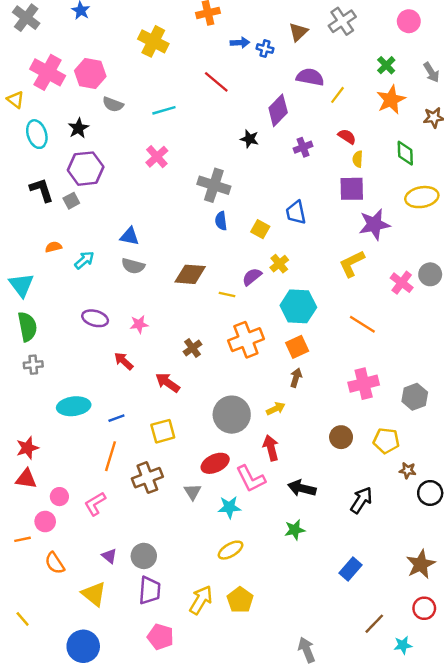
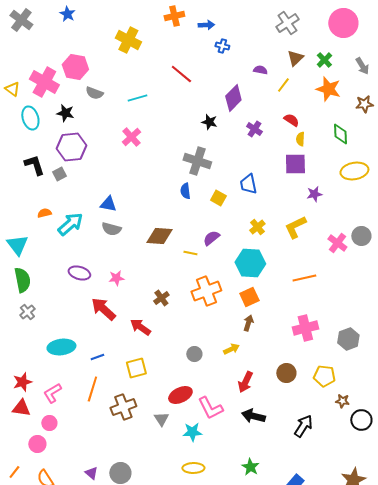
pink circle: (409, 21) -> (343, 23), size x1.5
brown triangle: (298, 32) -> (295, 58), moved
blue arrow: (240, 43) -> (206, 25), moved
pink cross: (48, 72) -> (44, 82), moved
purple semicircle: (310, 77) -> (260, 70), size x0.6
orange star: (391, 100) -> (328, 89), turned -30
black star: (78, 128) -> (65, 113), turned -30
purple cross: (303, 147) -> (254, 129), turned -35
gray cross: (214, 185) -> (197, 161), moved
purple star: (374, 224) -> (314, 194), size x0.6
cyan arrow: (84, 260) -> (70, 224), size x1.5
yellow cross: (279, 264) -> (257, 227), moved
orange line: (362, 324) -> (304, 278), turned -45
red arrow: (124, 361) -> (103, 309), size x1.5
gray cross: (33, 365) -> (27, 312), turned -35
gray circle: (232, 415) -> (194, 354), size x0.5
red arrow: (271, 448) -> (245, 382), moved, turned -140
pink L-shape: (95, 504) -> (52, 393), moved
green star: (295, 530) -> (250, 467), moved, turned -30
orange line: (23, 539) -> (14, 472), moved, turned -40
yellow ellipse: (231, 550) -> (193, 468), turned 30

